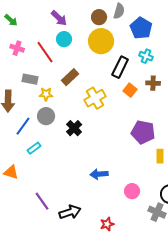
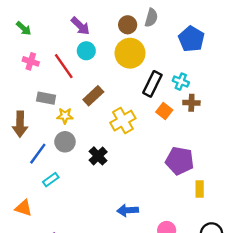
blue pentagon: (141, 28) -> (191, 39), moved
cyan cross: (146, 56) -> (181, 82), moved

